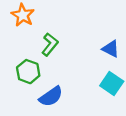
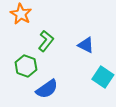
blue triangle: (111, 49) -> (86, 45), moved

